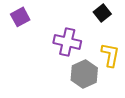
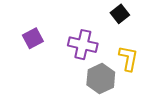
purple square: (20, 17) -> (33, 38), moved

